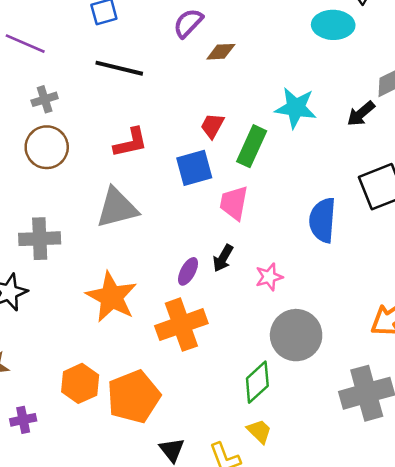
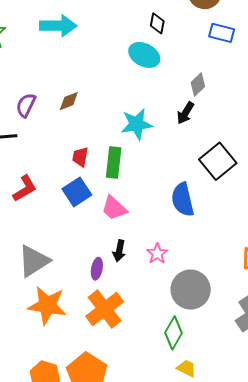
purple semicircle: (188, 23) -> (26, 105), moved
cyan ellipse: (333, 25) -> (144, 55), turned 44
pink trapezoid: (234, 203) -> (114, 208), turned -40
gray triangle: (117, 208) -> (34, 261), moved

